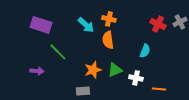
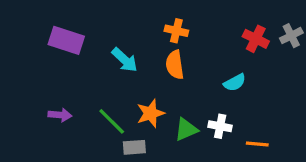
cyan arrow: (86, 25) -> (125, 60), moved
cyan semicircle: (145, 51) -> (235, 83), turned 40
green line: (58, 52) -> (112, 121), moved
green triangle: (115, 70) -> (186, 129), moved

